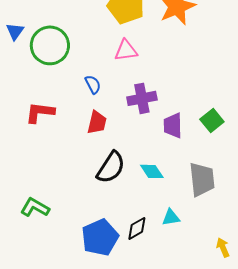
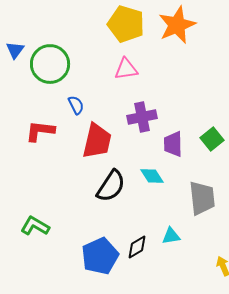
blue semicircle: (93, 84) -> (76, 105), moved
red trapezoid: (97, 122) -> (97, 141), size x1.5
cyan diamond: (152, 171) -> (152, 176), moved

